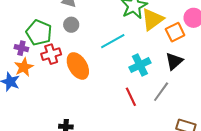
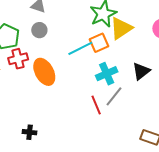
orange square: (175, 32) -> (99, 43), moved
gray line: (161, 92) -> (114, 96), moved

